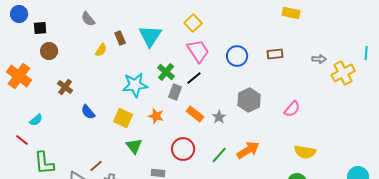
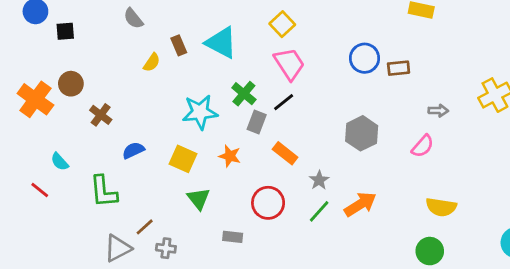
cyan triangle: (150, 36) -> (221, 43), turned -35
brown circle: (49, 51) -> (71, 84), moved
blue circle: (237, 56) -> (365, 58), moved
gray arrow: (319, 59) -> (438, 111), moved
blue semicircle: (88, 112) -> (133, 150), turned 105
gray star: (219, 117) -> (319, 180), moved
cyan semicircle: (36, 120) -> (60, 162), turned 88
green L-shape: (44, 163) -> (104, 191), moved

